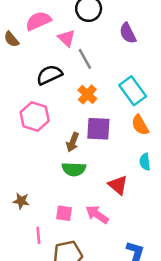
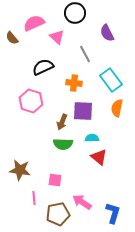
gray line: (85, 59) -> (85, 54), moved
orange cross: (87, 94) -> (74, 83), turned -35
orange semicircle: (140, 125) -> (117, 108), turned 42
cyan semicircle: (145, 162) -> (92, 138), moved, turned 96
brown star: (21, 201) -> (20, 170), size x1.5
pink arrow: (97, 214) -> (82, 202), moved

